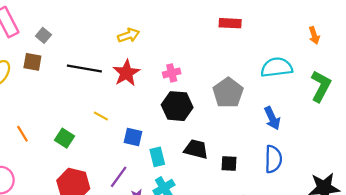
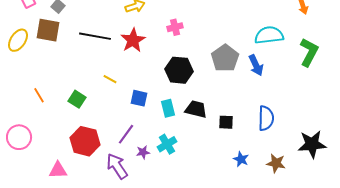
brown square: (32, 62) -> (48, 30), size x1.4
pink cross: (172, 73) -> (175, 27), moved
blue arrow: (272, 118) -> (256, 65), moved
cyan rectangle: (157, 157) -> (168, 108), moved

